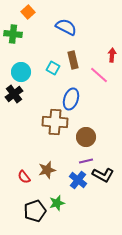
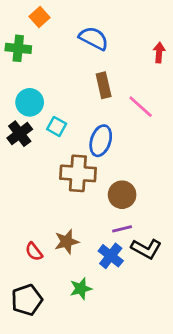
red arrow: (112, 55) -> (159, 53), moved
cyan square: (53, 68) -> (57, 126), moved
black pentagon: (35, 211) -> (27, 300), moved

